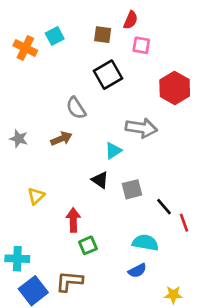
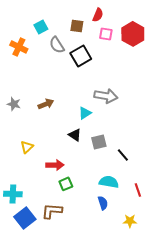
orange cross: (25, 48) -> (19, 47), moved
red hexagon: (175, 88) -> (133, 34), moved
gray semicircle: (76, 108) -> (57, 45), moved
red arrow: (73, 220) -> (55, 165), turned 90
red line: (184, 223) -> (138, 190), moved
blue semicircle: (137, 271) -> (103, 203), turned -80

